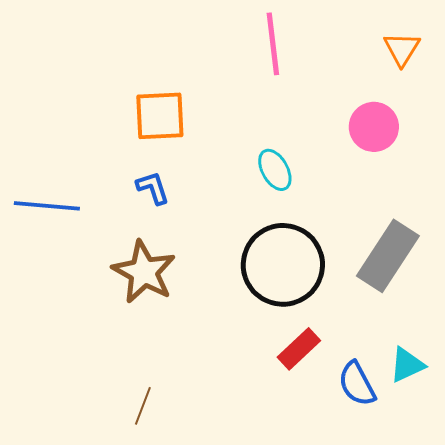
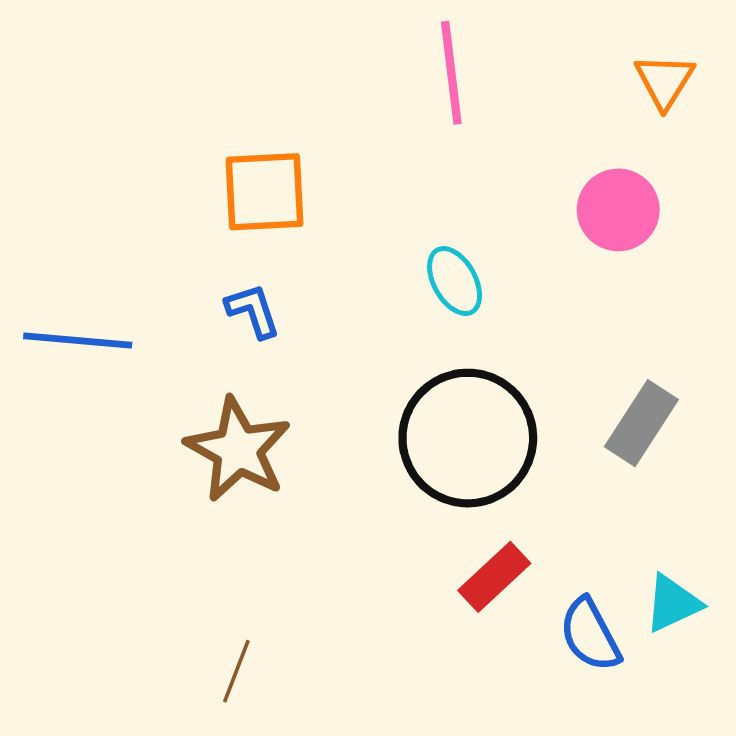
gray rectangle: (388, 256) -> (641, 423), size x0.7

